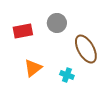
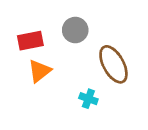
orange triangle: (33, 68) -> (40, 71), moved

